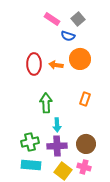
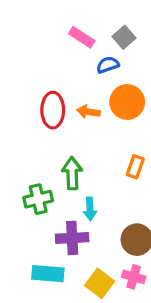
blue semicircle: (68, 36) -> (108, 65), turned 144
green cross: (30, 142) -> (38, 199), moved
purple cross: (57, 146) -> (72, 238), moved

